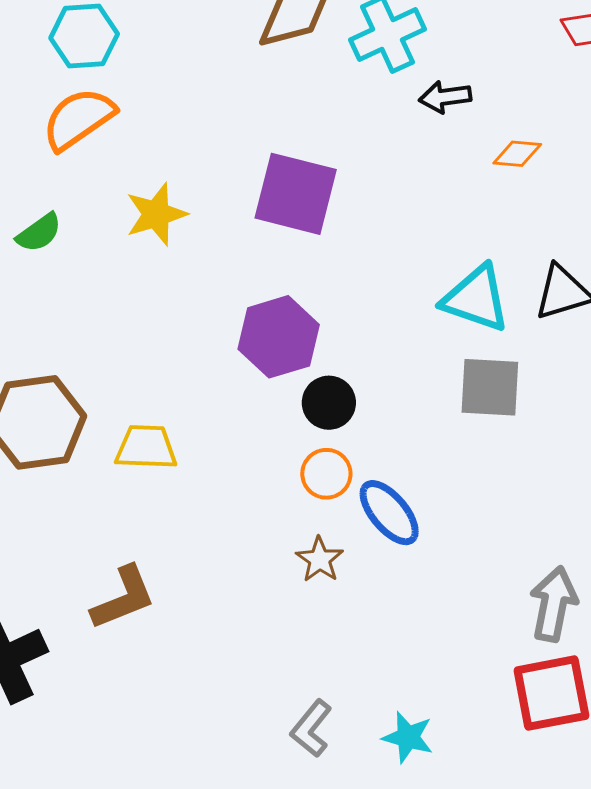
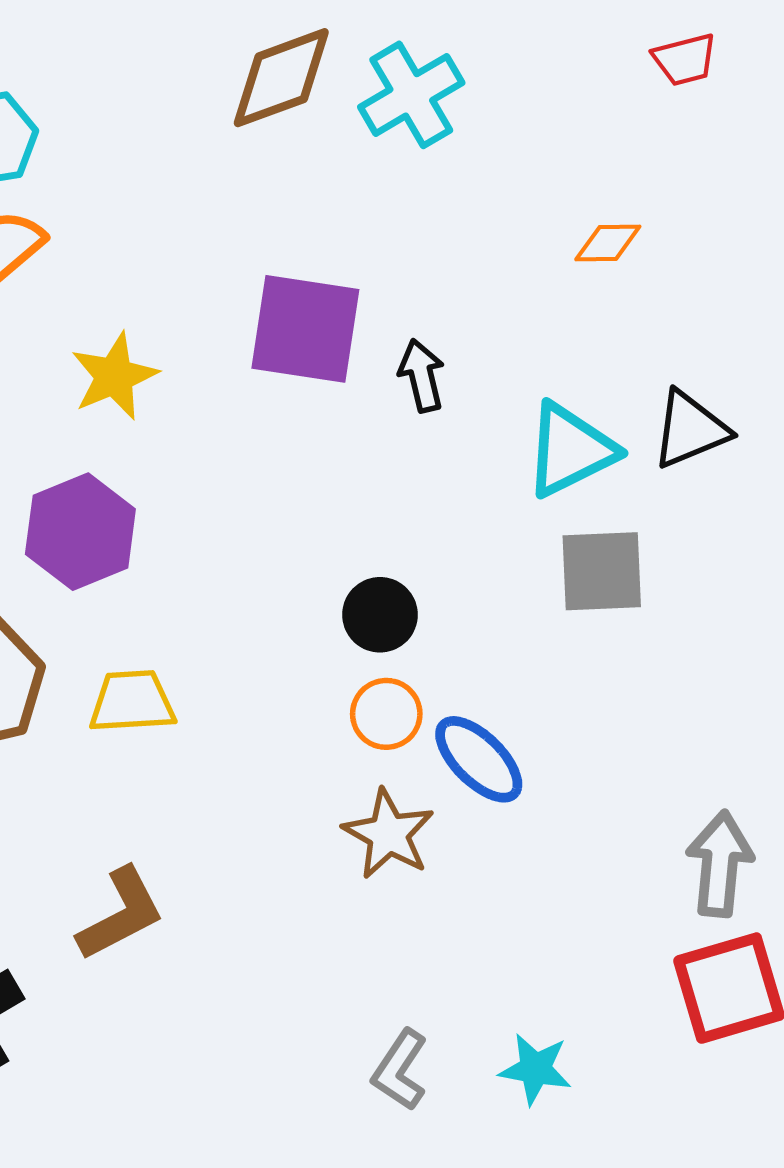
black arrow: (445, 97) -> (422, 376), moved, turned 90
cyan triangle: (476, 299) -> (570, 450), turned -40
purple hexagon: (279, 337) -> (80, 532), moved
brown star: (320, 559) -> (388, 834), size x1.4

